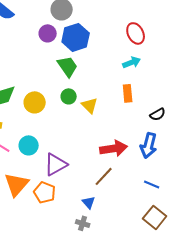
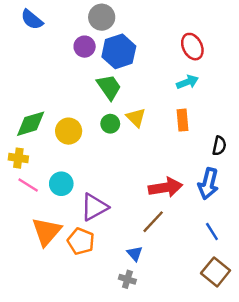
yellow triangle: (90, 105) -> (136, 118), moved
black semicircle: (158, 114) -> (219, 146), turned -49
blue line: (152, 184) -> (212, 232), turned 35

